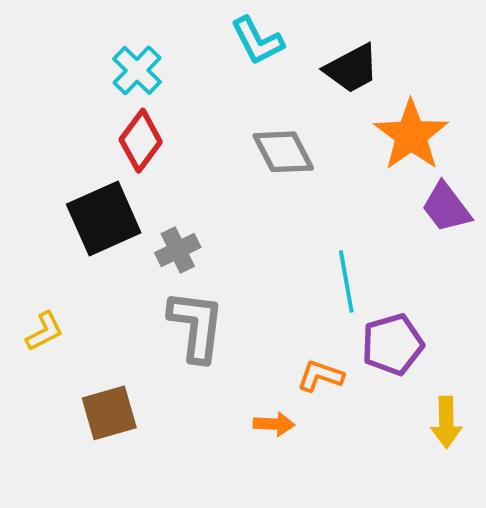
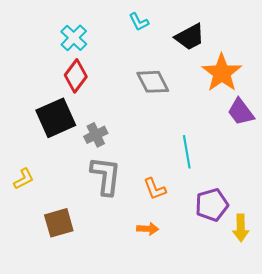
cyan L-shape: (257, 41) -> (139, 22), size x0.7
purple pentagon: (393, 344) -> (212, 205), moved
orange L-shape: (320, 376) -> (155, 189), moved, turned -130

